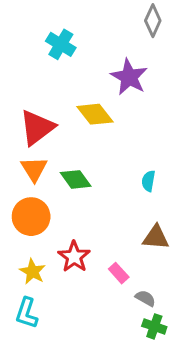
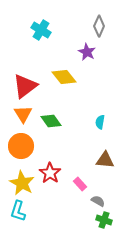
gray diamond: (153, 21) -> (99, 26), moved
purple star: (129, 77) -> (87, 52), size x0.7
yellow star: (33, 272) -> (22, 183), size x1.4

